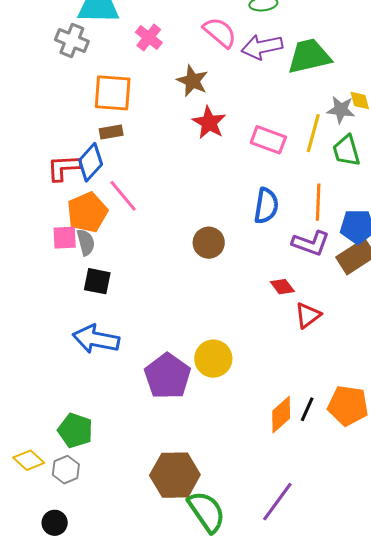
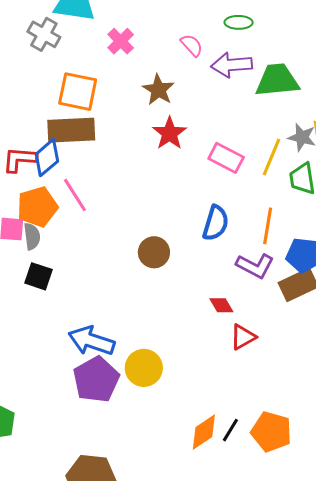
pink semicircle: (220, 32) -> (192, 45), size x0.7
brown rectangle: (111, 132) -> (71, 130), size x2.0
blue arrow: (96, 339) -> (92, 341), moved

